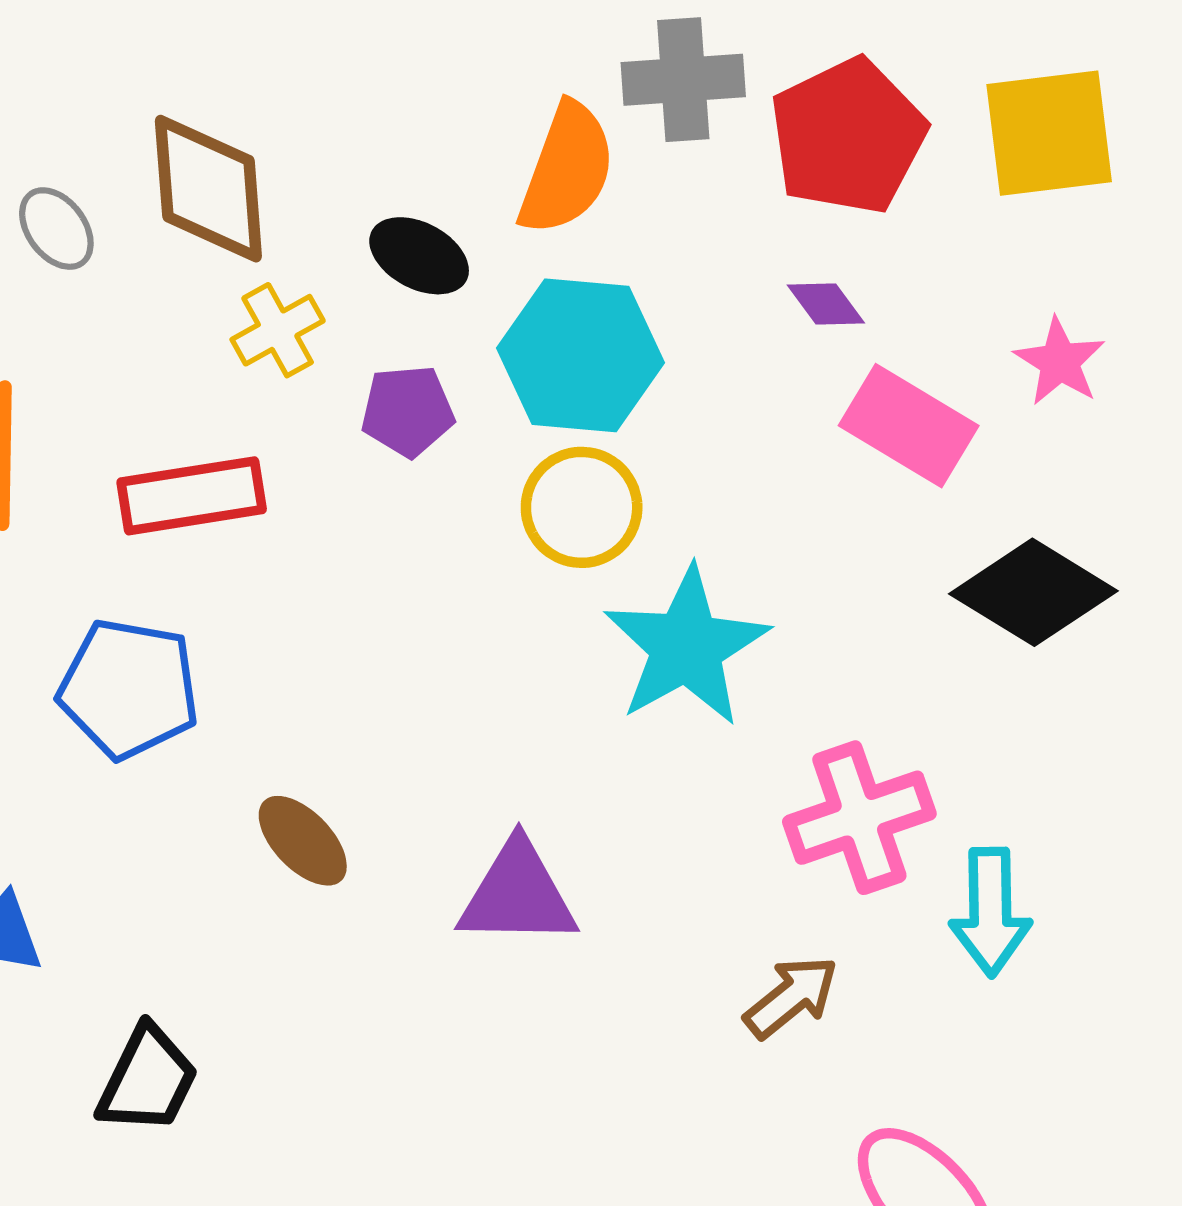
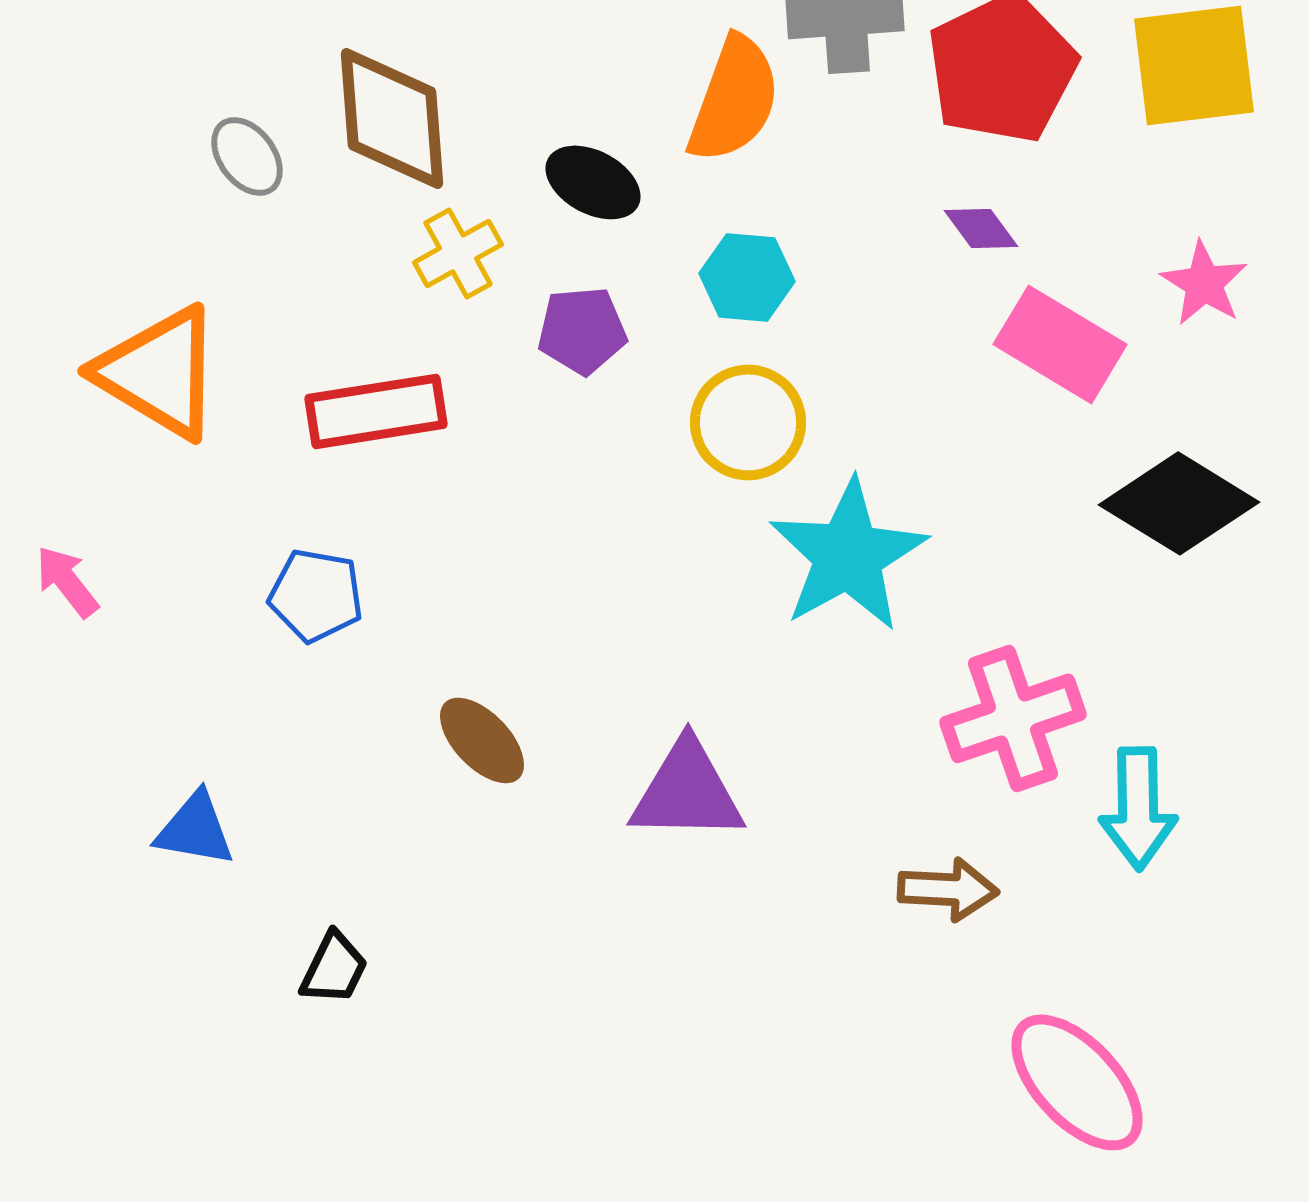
cyan hexagon: (581, 355) -> (747, 277), size x0.6
blue pentagon: (129, 689) -> (316, 595), size x0.7
brown arrow: (791, 997) -> (948, 889), turned 42
black trapezoid: (148, 1080) -> (334, 968), size x0.7

